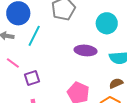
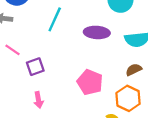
cyan line: (34, 36) -> (55, 19), moved

